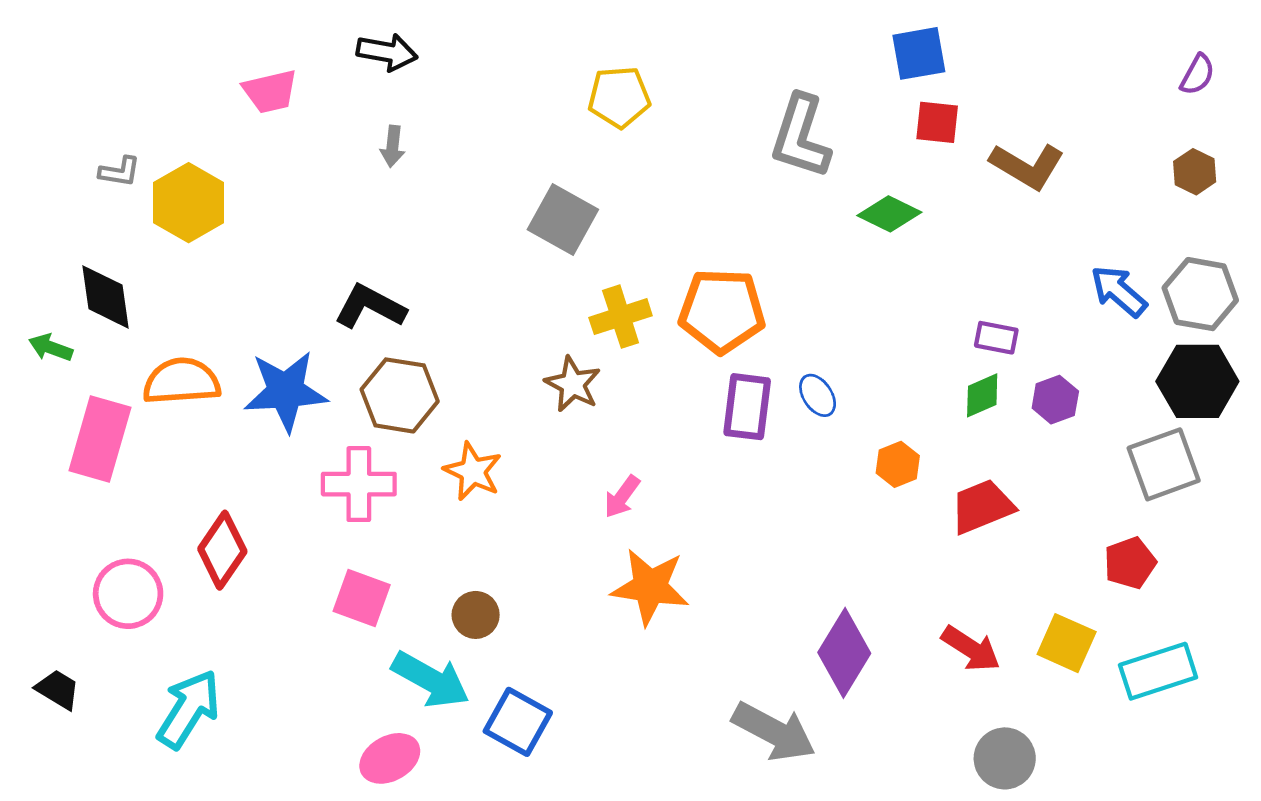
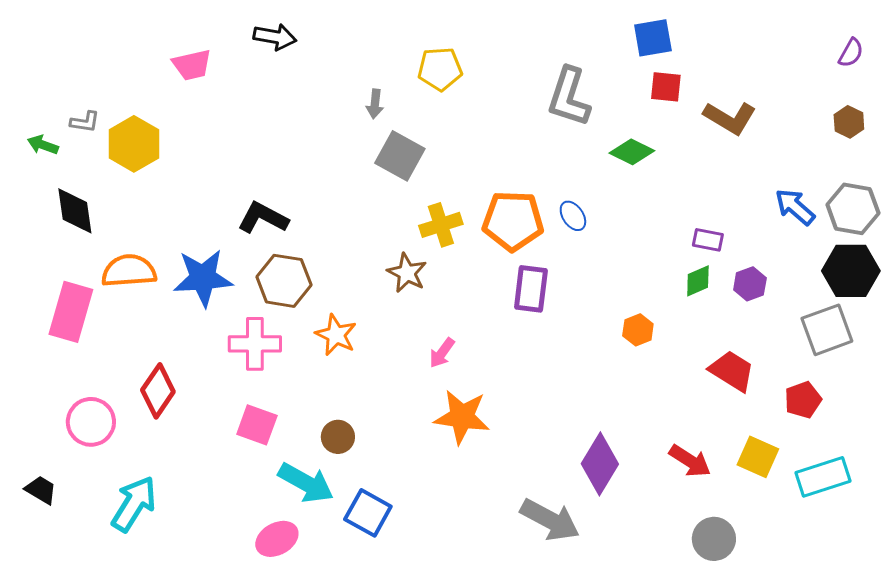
gray arrow: (393, 146) -> (375, 104), moved
green arrow: (51, 348) -> (43, 145), moved
blue ellipse: (818, 395) -> (573, 216), moved
red trapezoid: (982, 507) -> (732, 371), moved, turned 54

